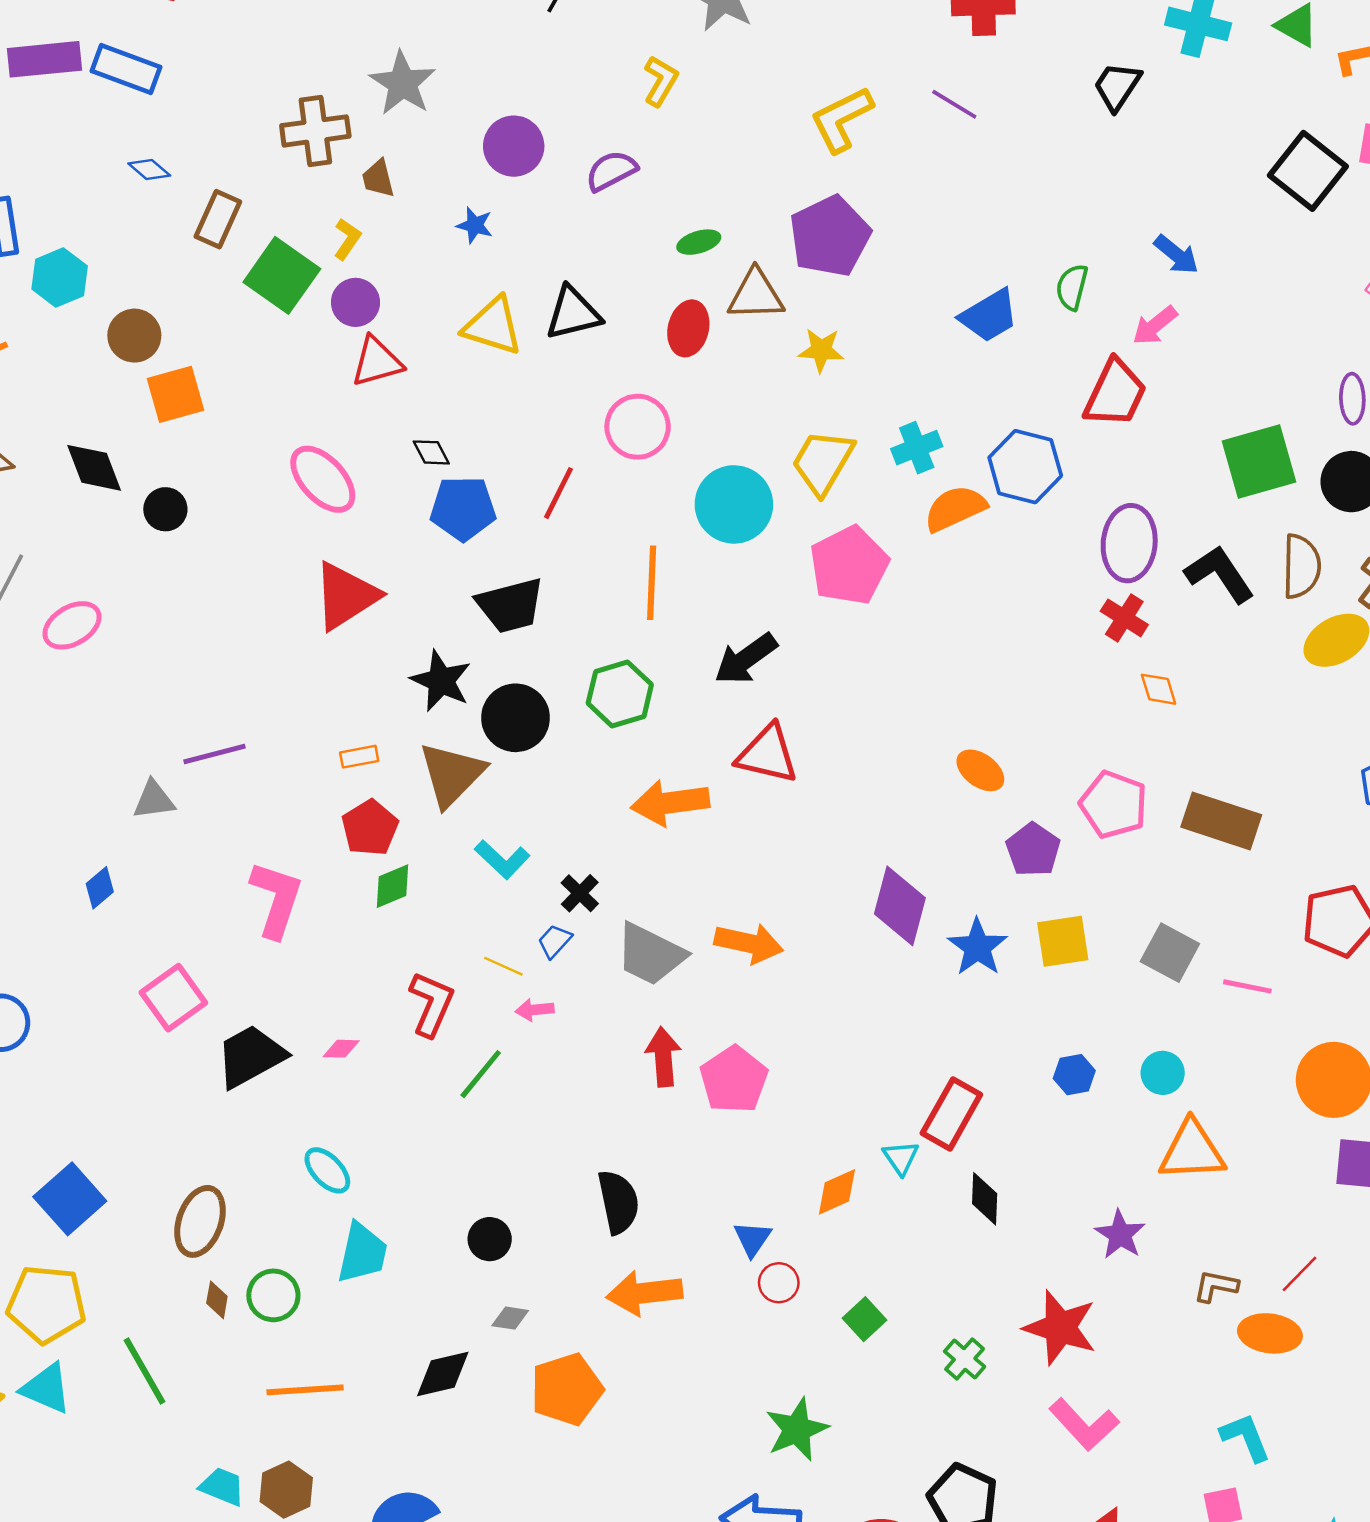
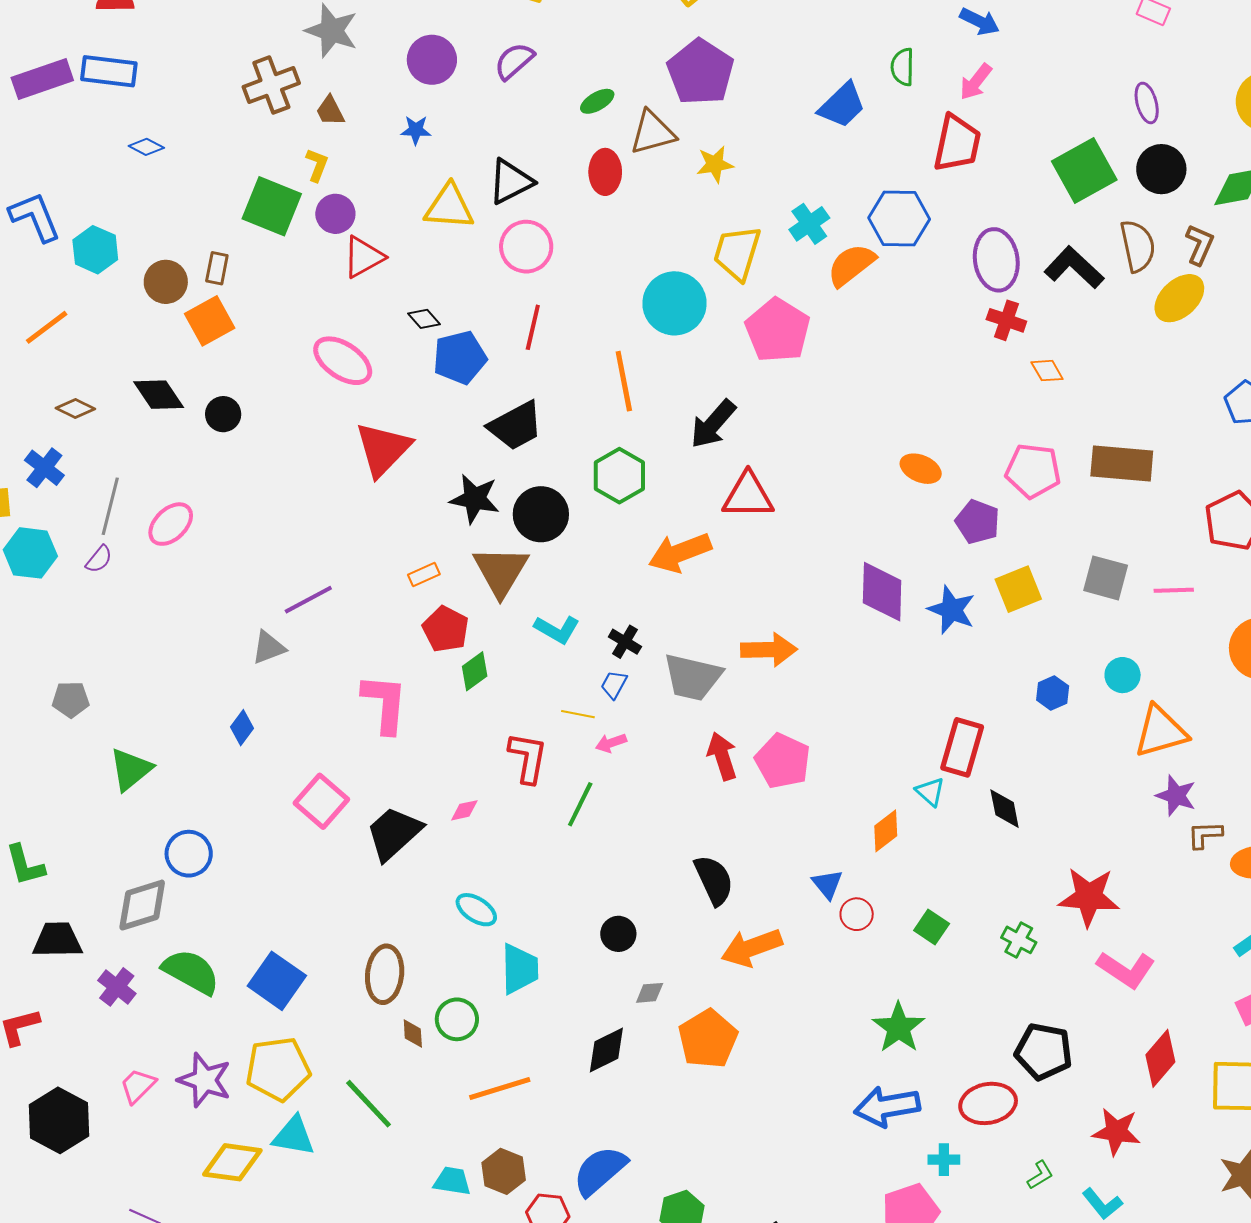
brown rectangle: (218, 219) -> (217, 268), moved, size x0.7
pink circle: (638, 427) -> (526, 247), moved
purple star: (1120, 1235) -> (1176, 796), moved

